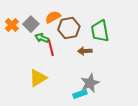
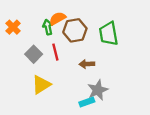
gray square: (31, 24) -> (34, 54), moved
green arrow: (42, 38) -> (48, 27), moved, turned 56
brown arrow: (85, 51) -> (87, 64), moved

